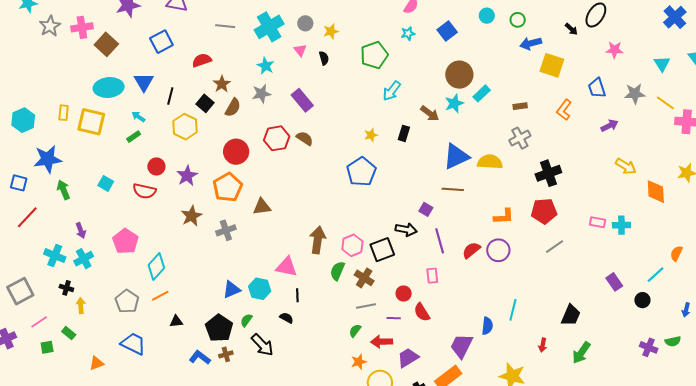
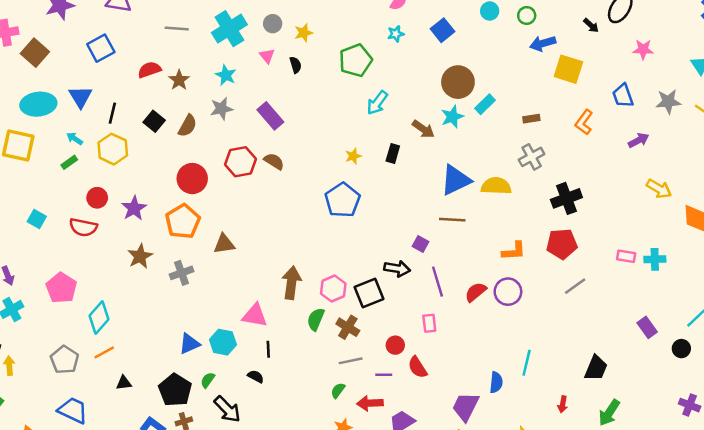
brown star: (222, 84) -> (179, 80), moved
yellow hexagon: (185, 127) -> (113, 149), moved

